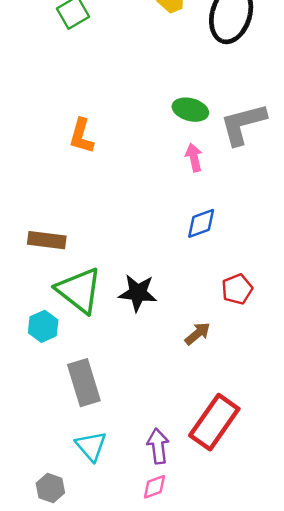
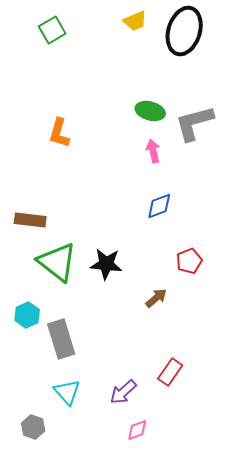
cyan hexagon: (43, 326) -> (27, 315), moved
red rectangle: (214, 422) -> (170, 372), size x0.6
purple arrow: (158, 446) -> (123, 392), turned -124
pink diamond: (154, 487) -> (137, 430), moved

